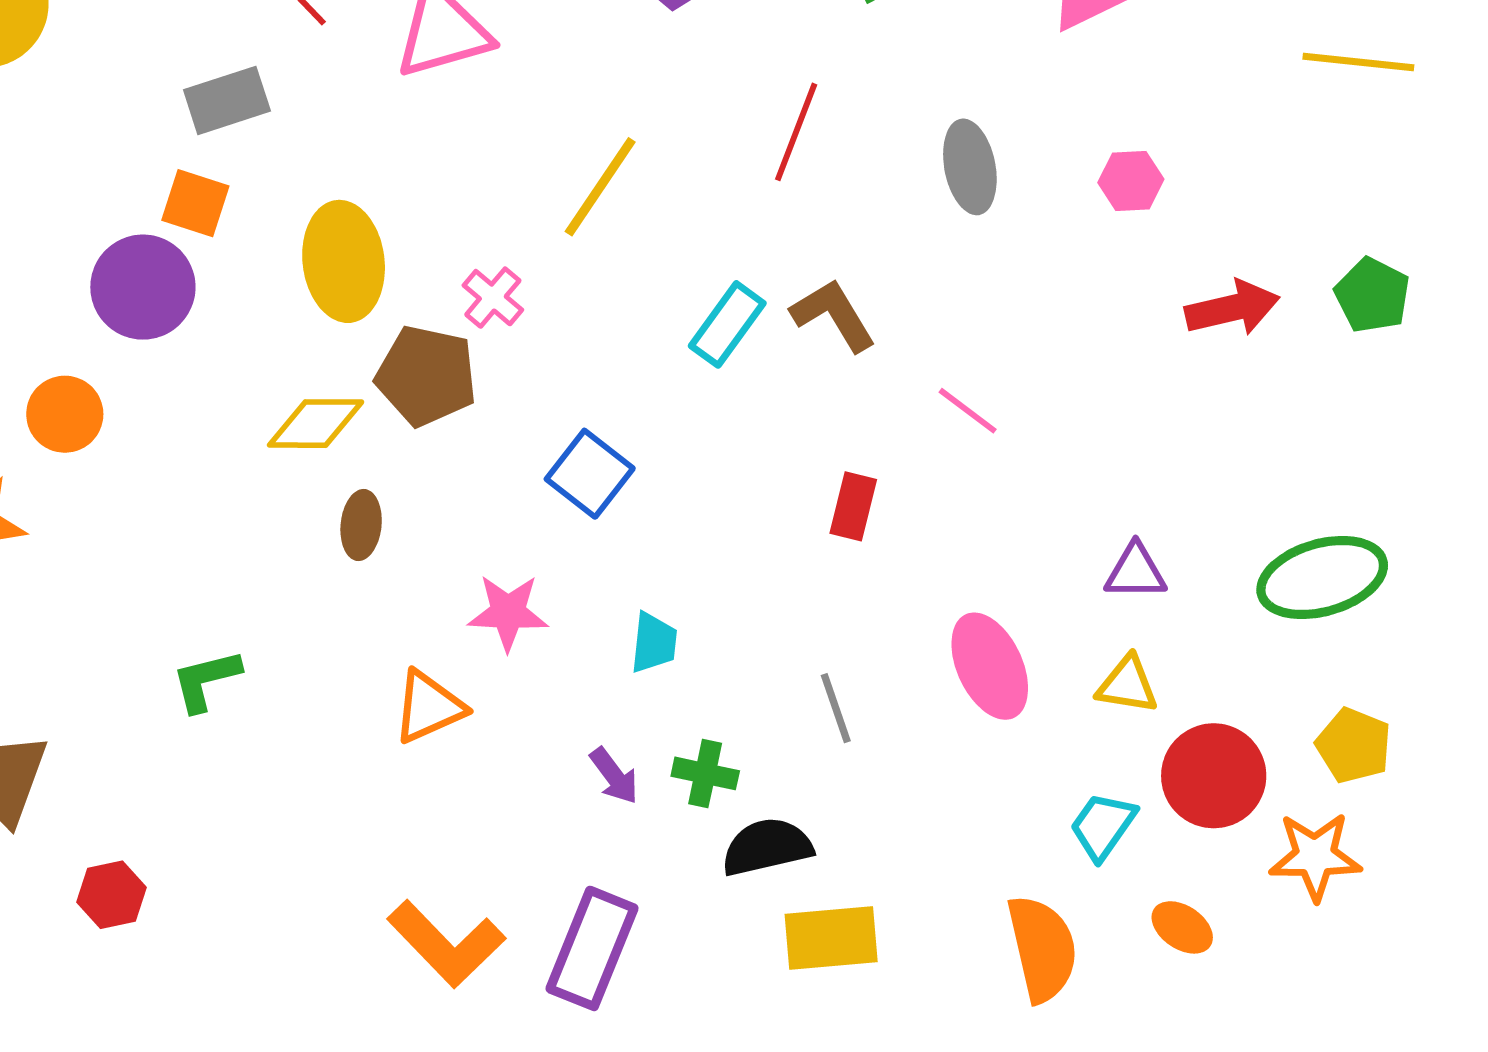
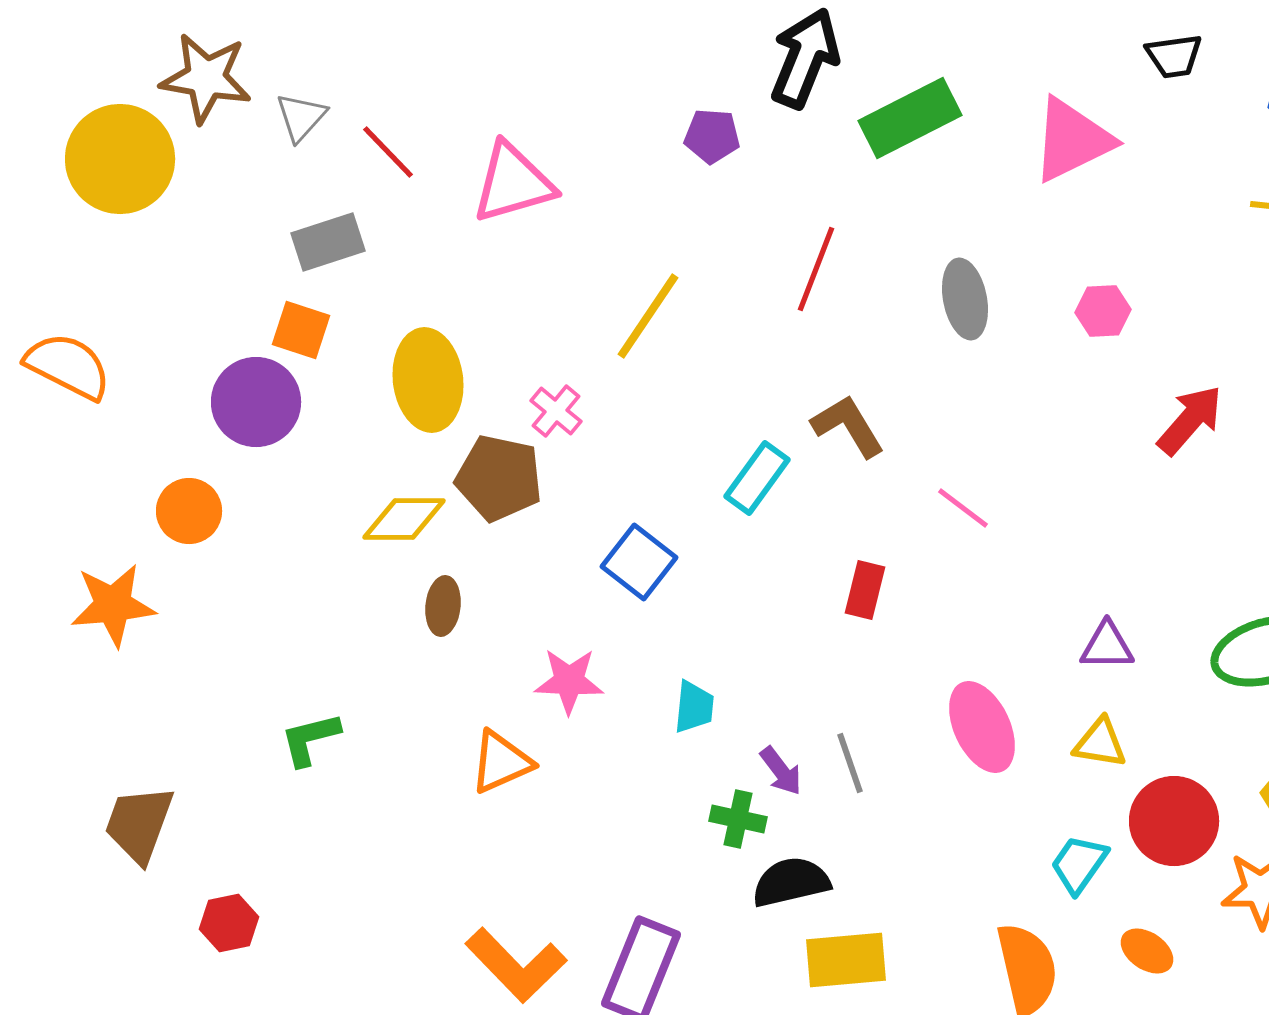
red arrow: (1232, 308) -> (1190, 420), turned -36
cyan rectangle: (727, 324) -> (757, 478), moved
purple arrow: (614, 776) -> (781, 771), moved

